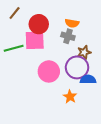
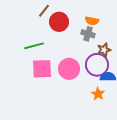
brown line: (15, 13) -> (44, 11), moved
pink square: (35, 40) -> (42, 69), moved
orange star: (70, 97) -> (98, 94), moved

